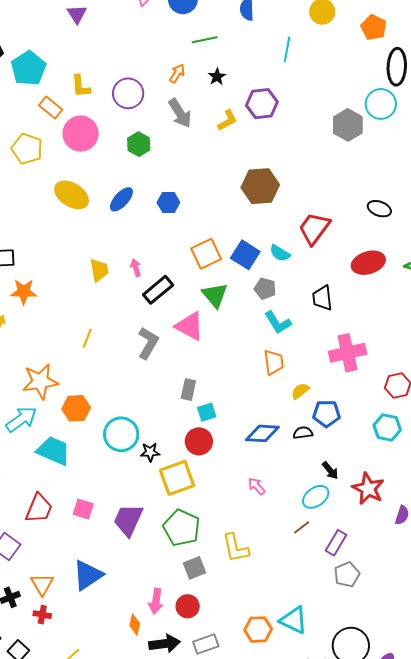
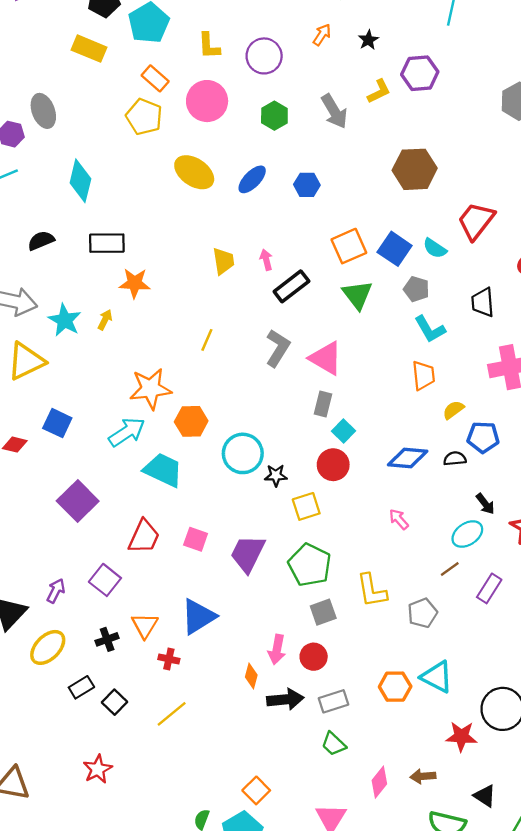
orange rectangle: (51, 107) -> (155, 78), moved
gray arrow: (180, 113) -> (334, 111), moved
pink triangle: (190, 326) -> (326, 358), moved
cyan square: (207, 412) -> (343, 431), turned -30
yellow square: (177, 478) -> (306, 506), size x0.7
gray pentagon: (347, 575) -> (422, 613), moved
red cross: (42, 615) -> (169, 659), moved

